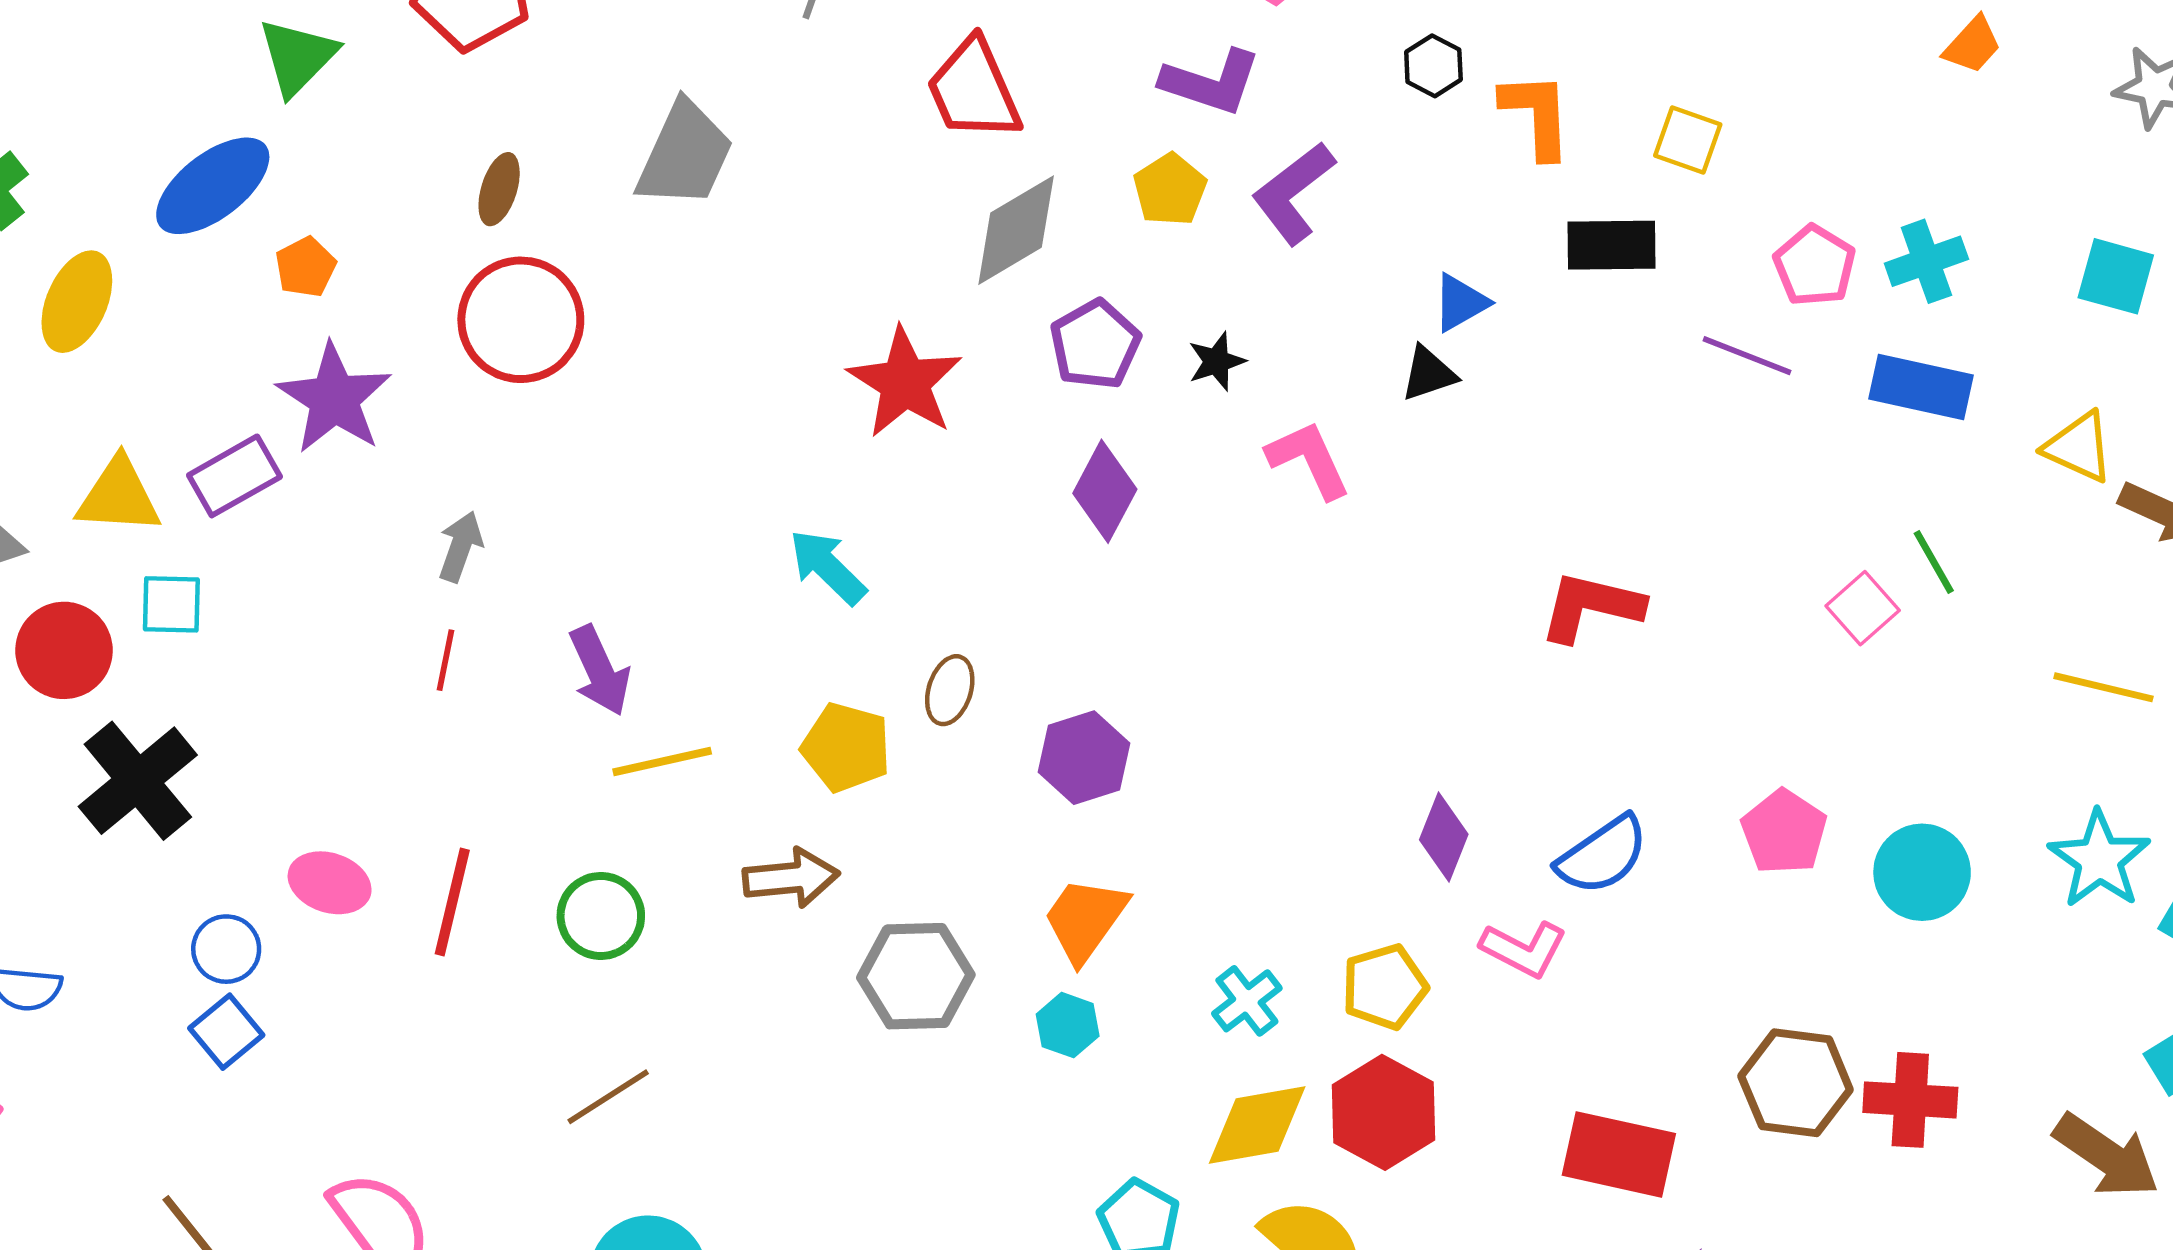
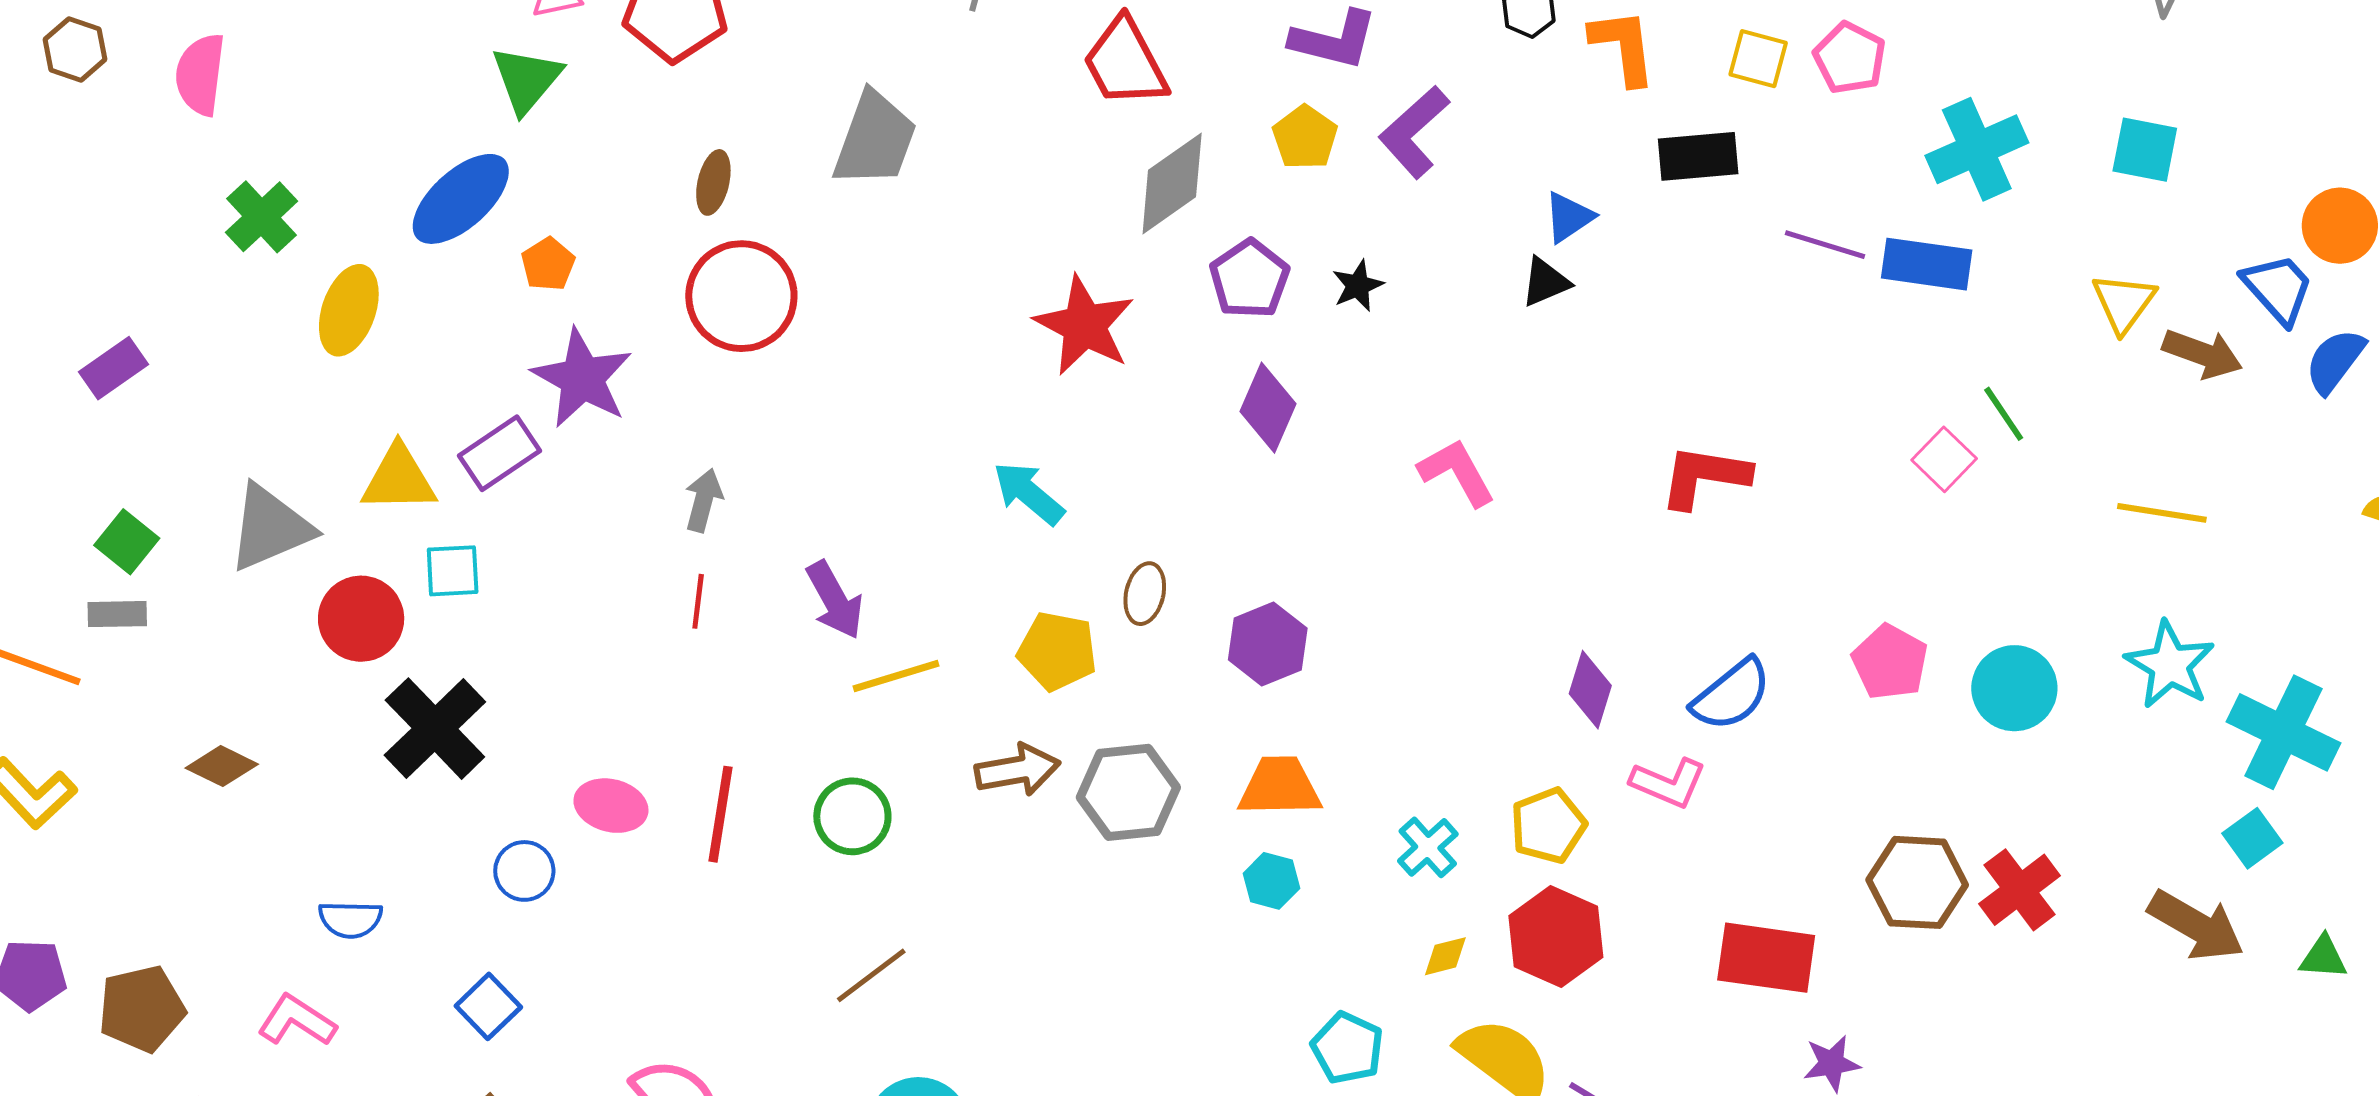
cyan cross: (1926, 261) -> (1977, 149), size x1.4
pink pentagon: (1815, 266) -> (1850, 58), moved
blue rectangle: (1921, 387) -> (1927, 264), moved
yellow triangle: (2079, 447) -> (2124, 303), turned 46
pink L-shape: (1309, 460) -> (1457, 472), moved
orange trapezoid: (1085, 919) -> (1280, 787), turned 58
gray hexagon: (916, 976) -> (1128, 792), moved
blue square: (226, 1032) -> (488, 1006), moved
red cross: (1910, 1100) -> (2020, 890), turned -36
yellow diamond: (1257, 1125) -> (1445, 956), size x0.5

